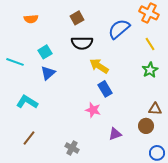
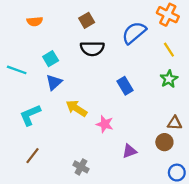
yellow arrow: (99, 66) -> (76, 108), moved
blue rectangle: (105, 89) -> (125, 86), moved
cyan L-shape: (27, 102) -> (30, 115), turned -55

